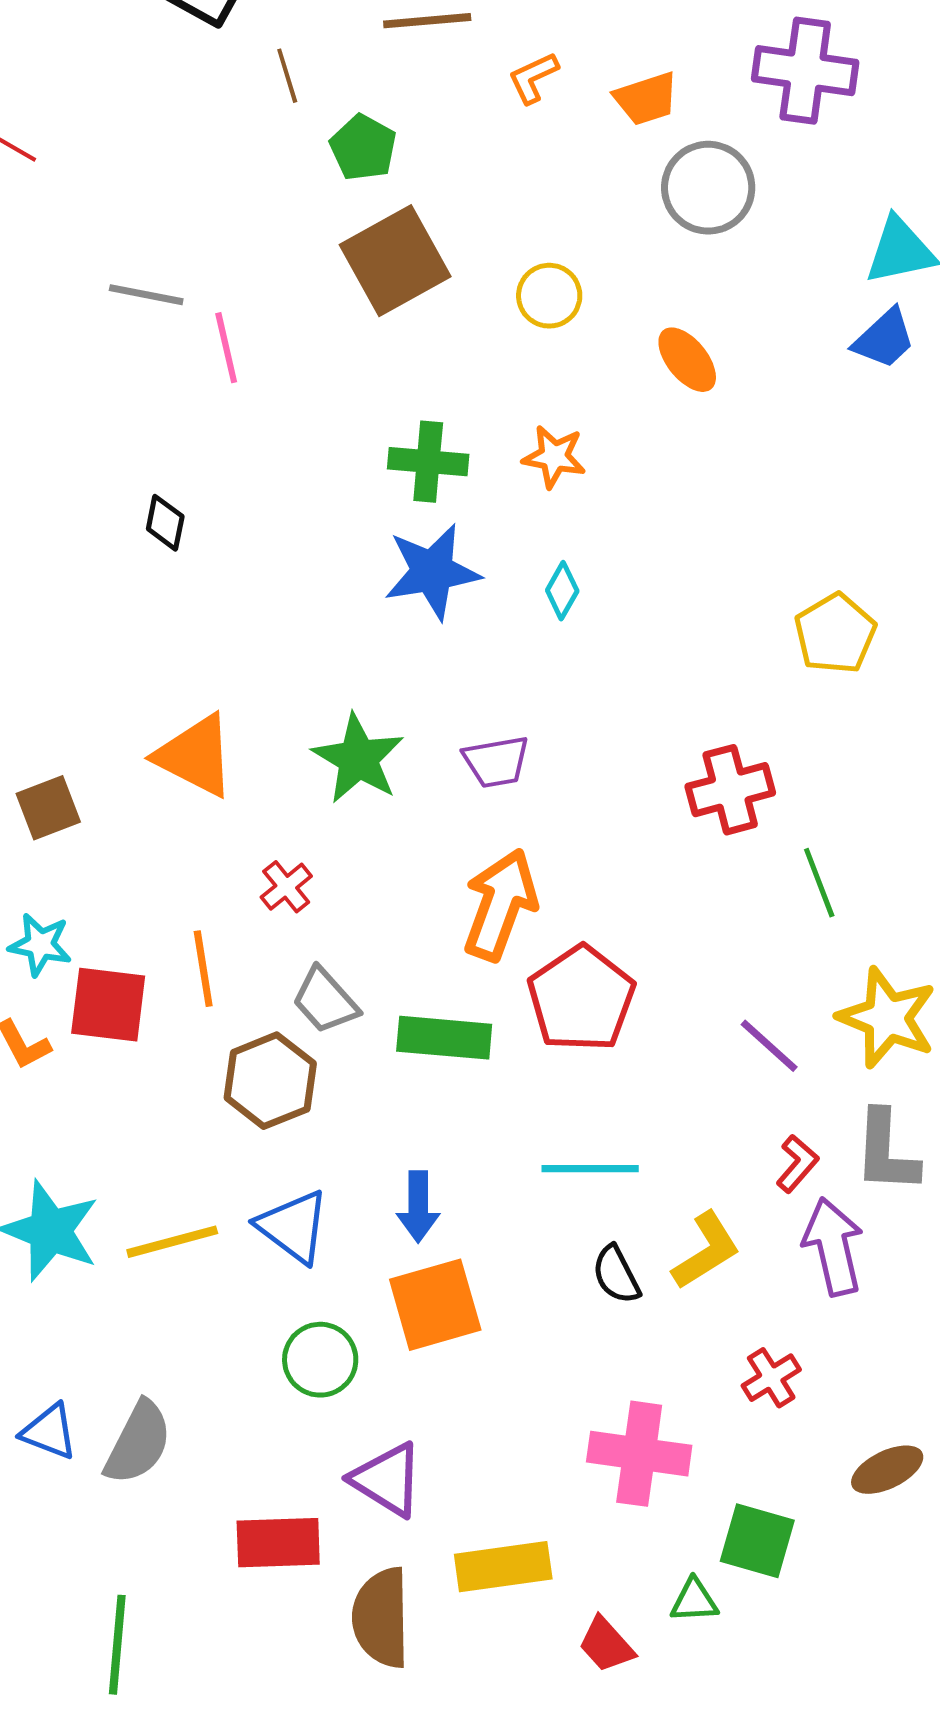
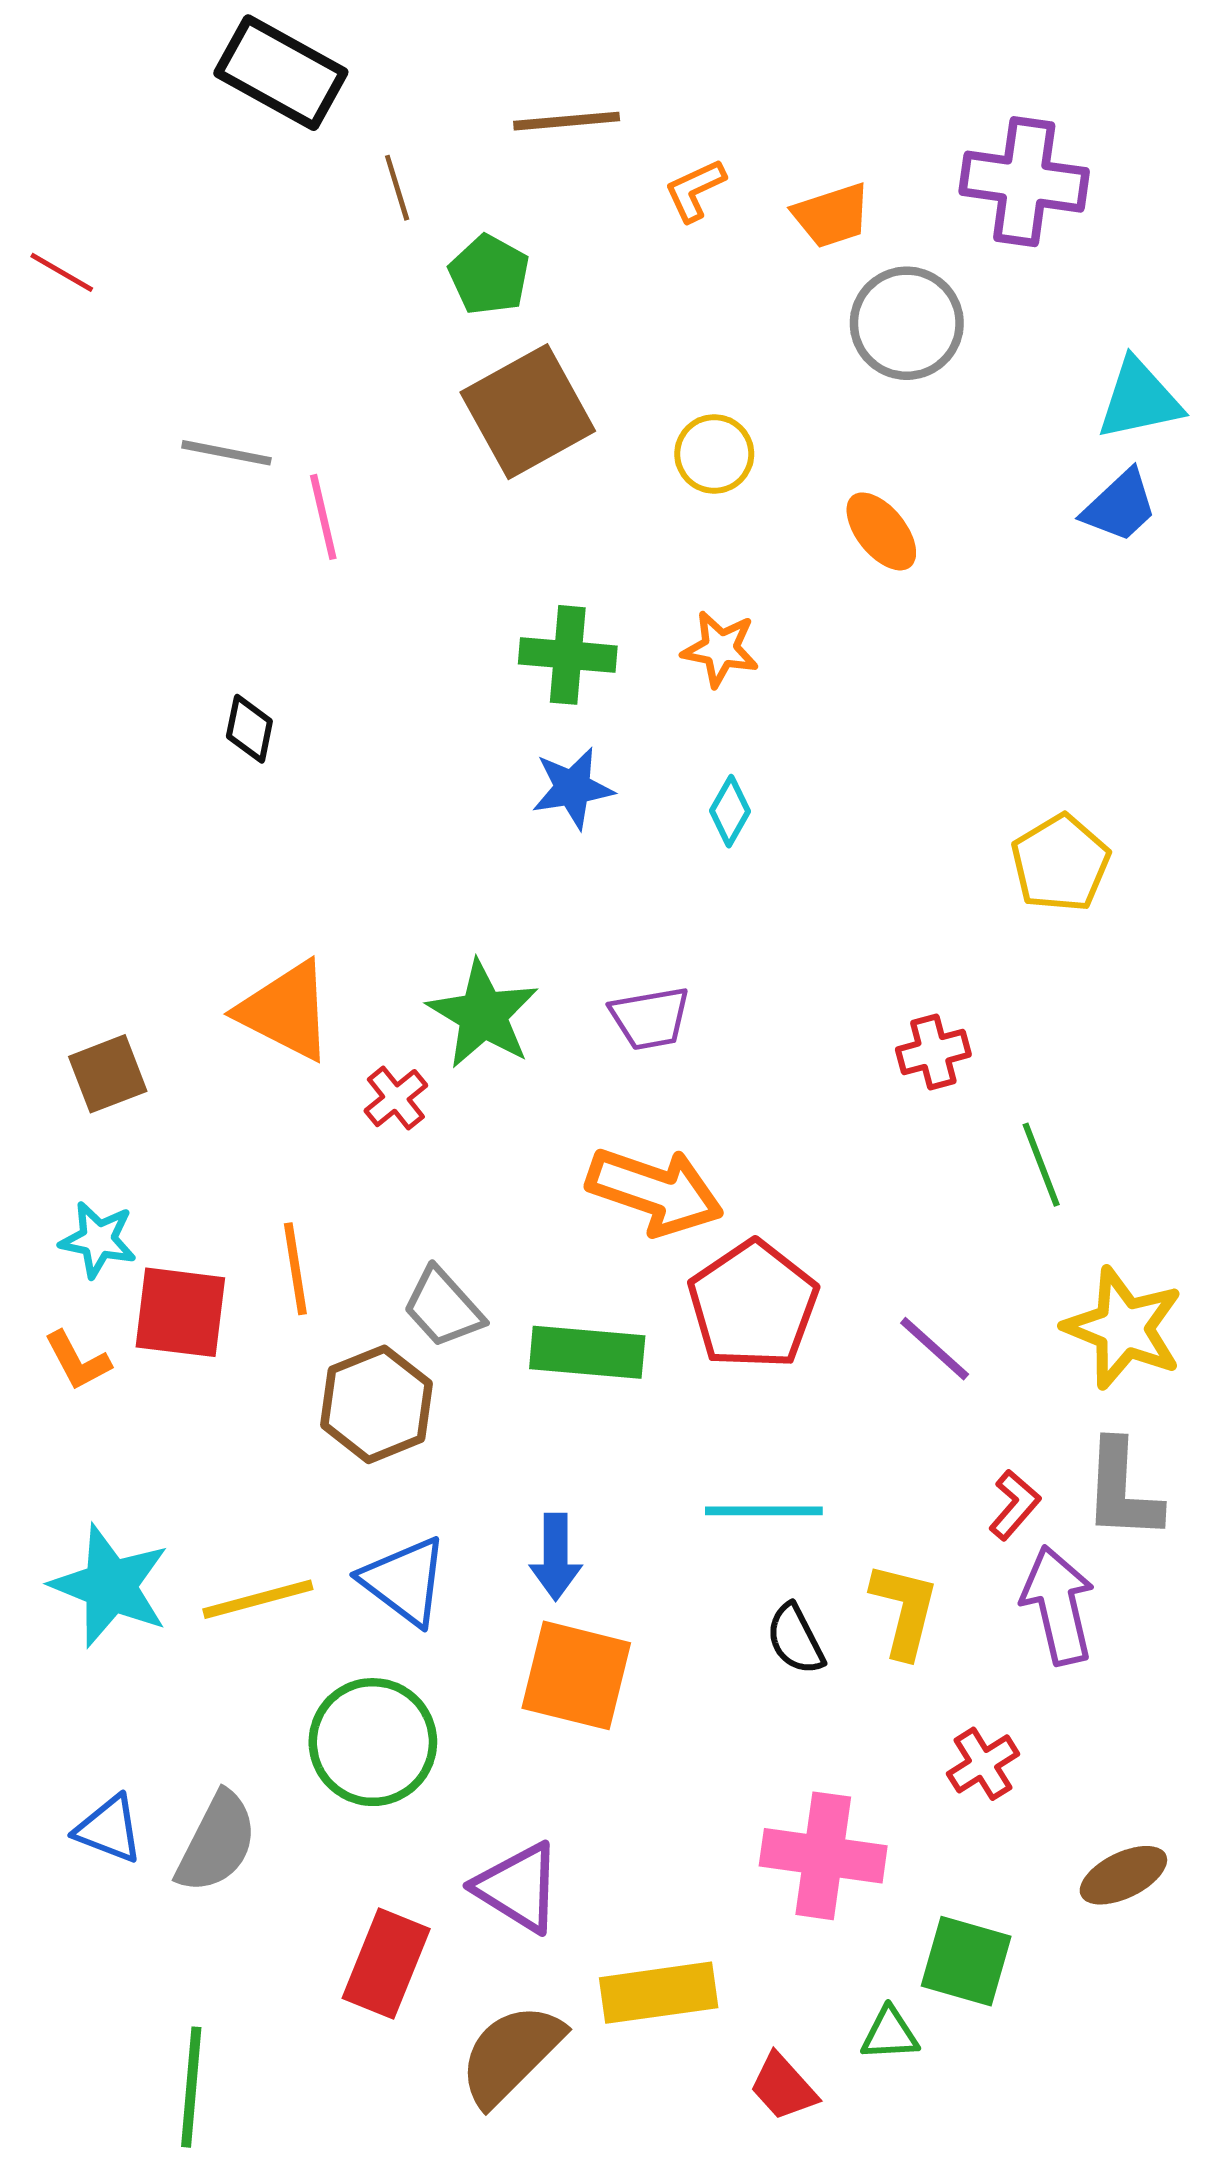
blue star: (432, 572) -> (573, 788), size x0.7
red cross: (730, 790) -> (933, 1052), size x0.7
red cross: (286, 887) -> (396, 1098), moved
orange arrow: (500, 905) -> (655, 1191), turned 89
purple line: (769, 1046) -> (935, 1349), moved
yellow L-shape: (706, 1251) -> (904, 1610), turned -44
orange square: (435, 1305) -> (576, 1675), turned 30
green circle: (320, 1360) -> (373, 1742), moved, size x1.4
red rectangle: (278, 1543) -> (386, 1964), turned -66
brown semicircle: (381, 1618) -> (511, 2054), turned 46

